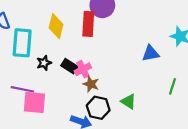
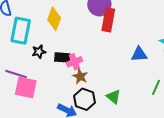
red rectangle: (88, 24) -> (108, 20), moved
black rectangle: (69, 66) -> (62, 57), turned -35

